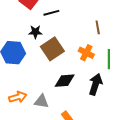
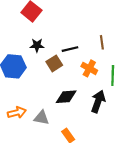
black line: (51, 13) -> (70, 49), moved
brown square: (52, 49) -> (54, 63), size x0.7

